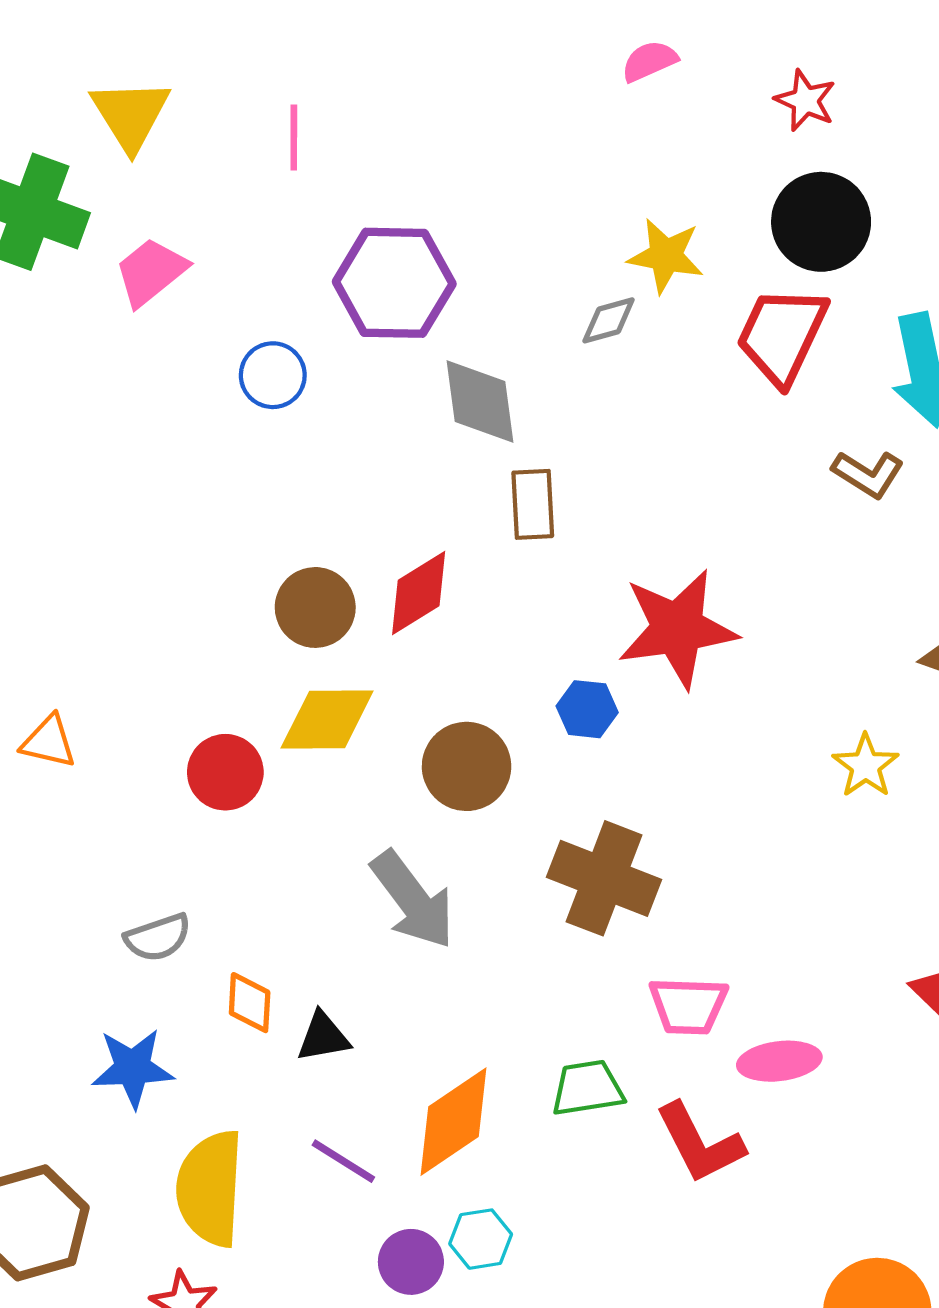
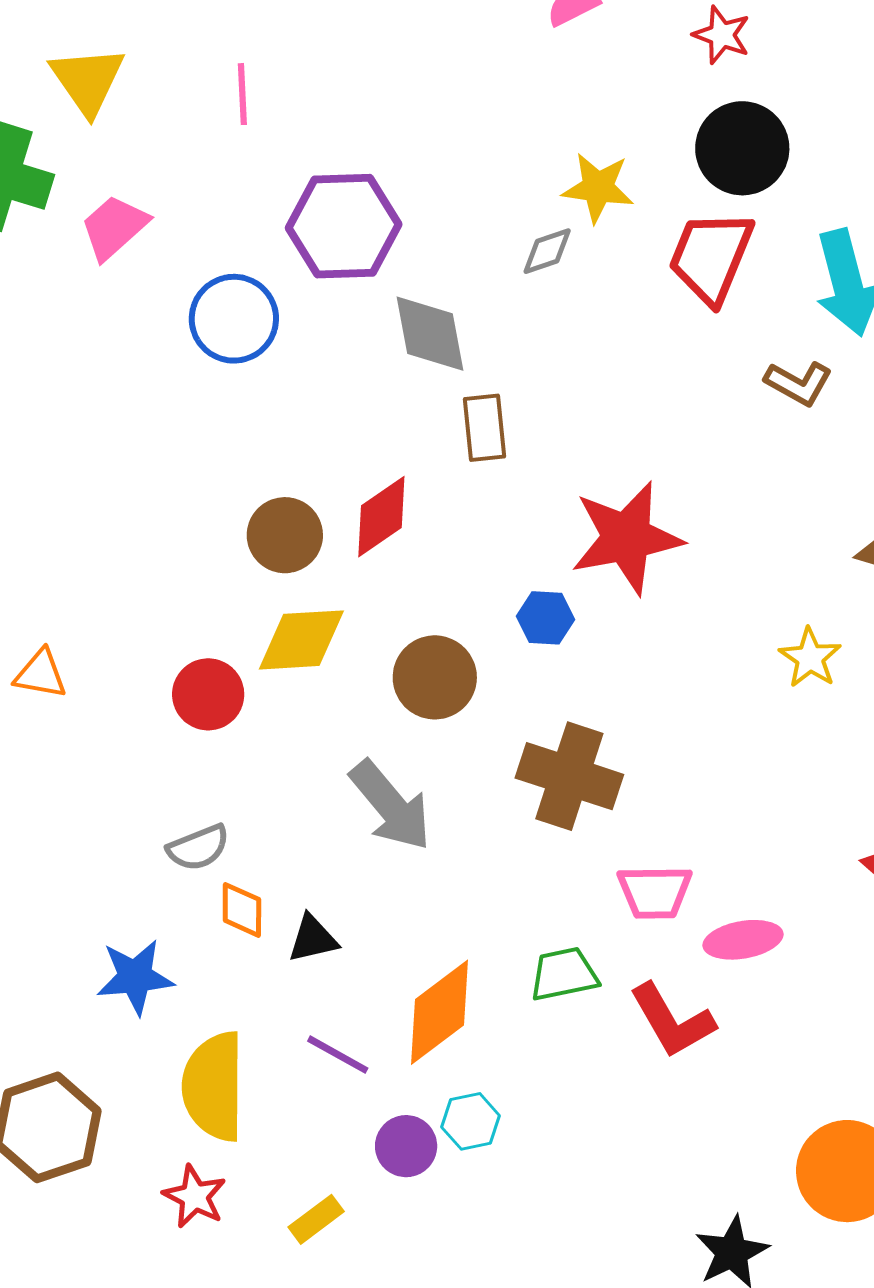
blue circle: (273, 375) -> (234, 319), size x1.4
gray semicircle: (158, 938) -> (198, 848), moved

